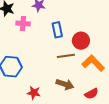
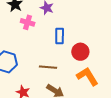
brown line: (66, 56) -> (48, 67), moved

